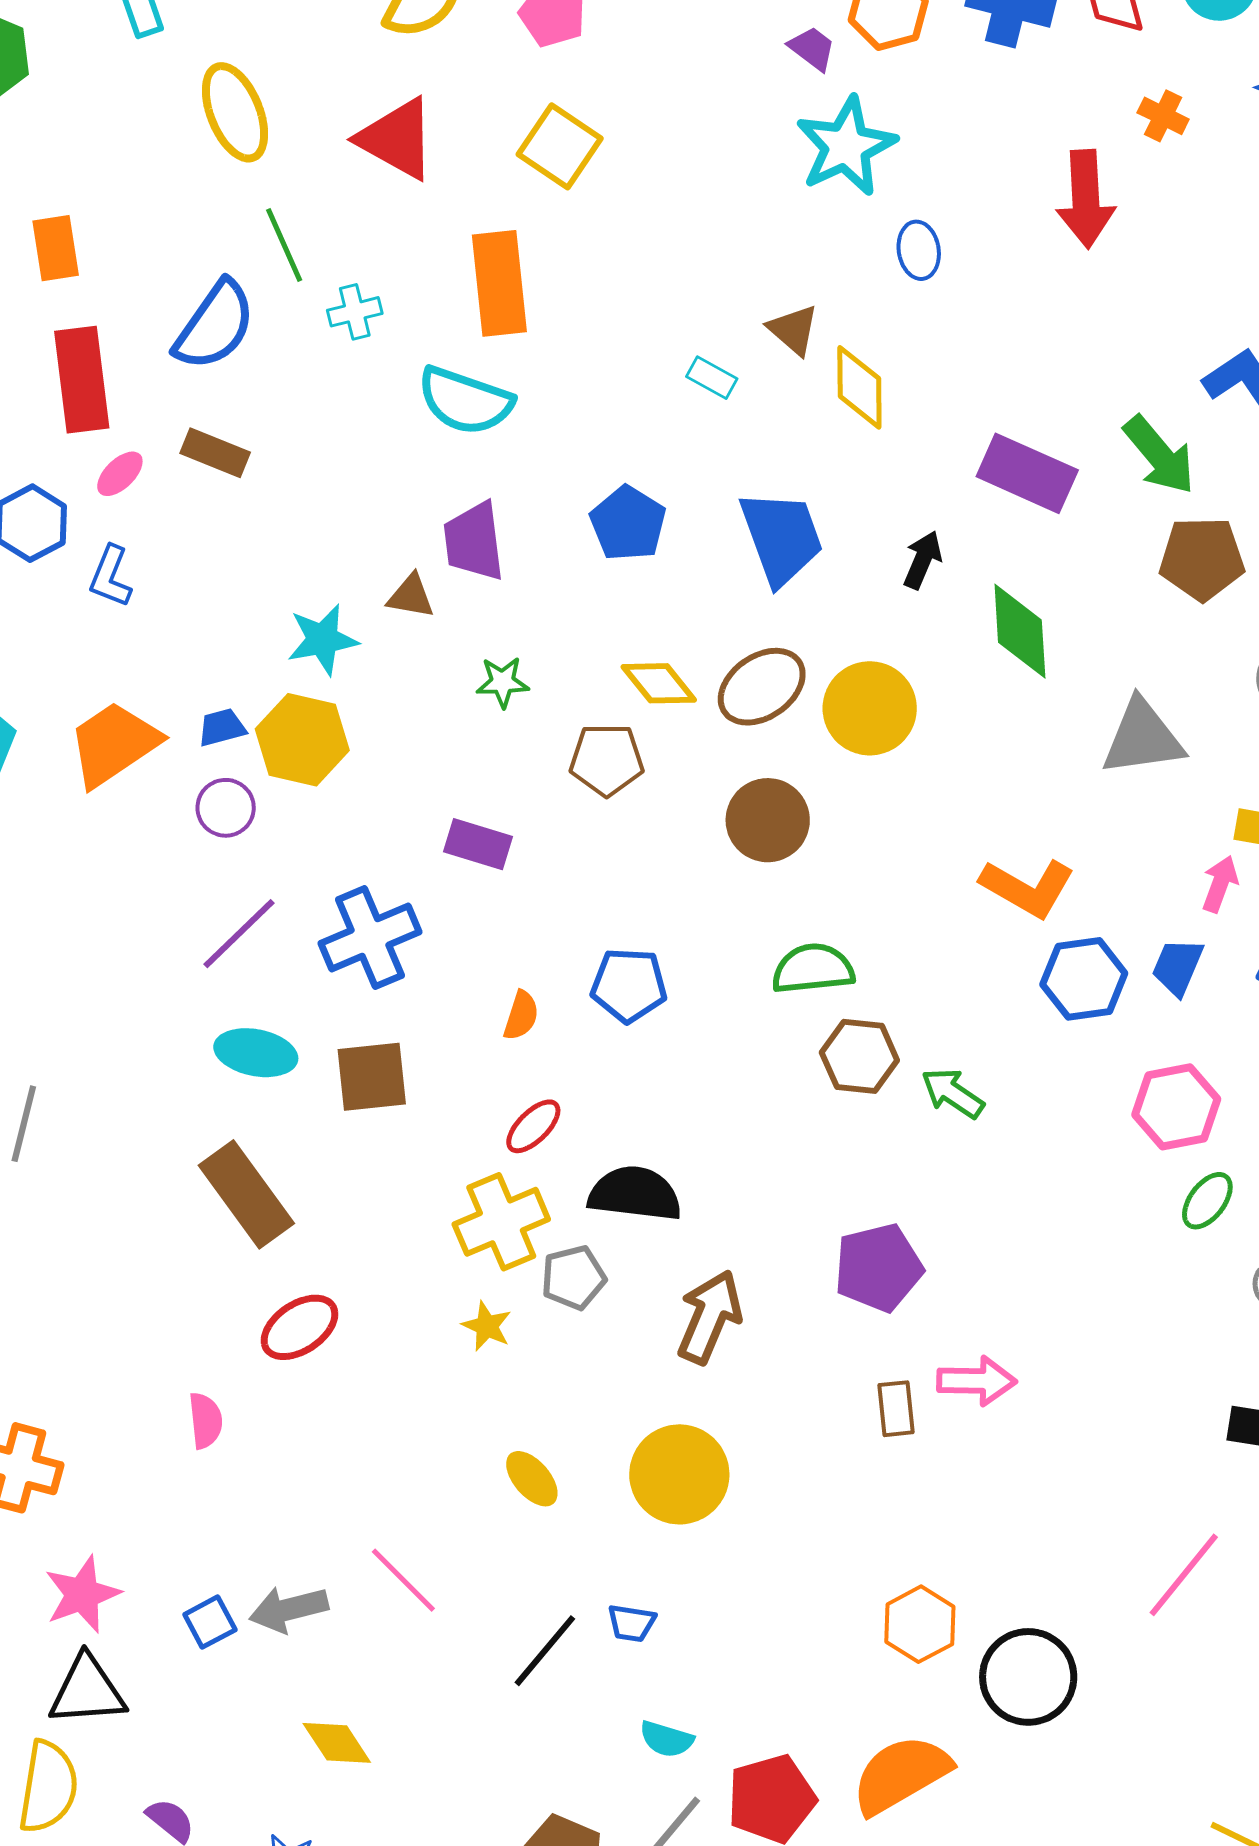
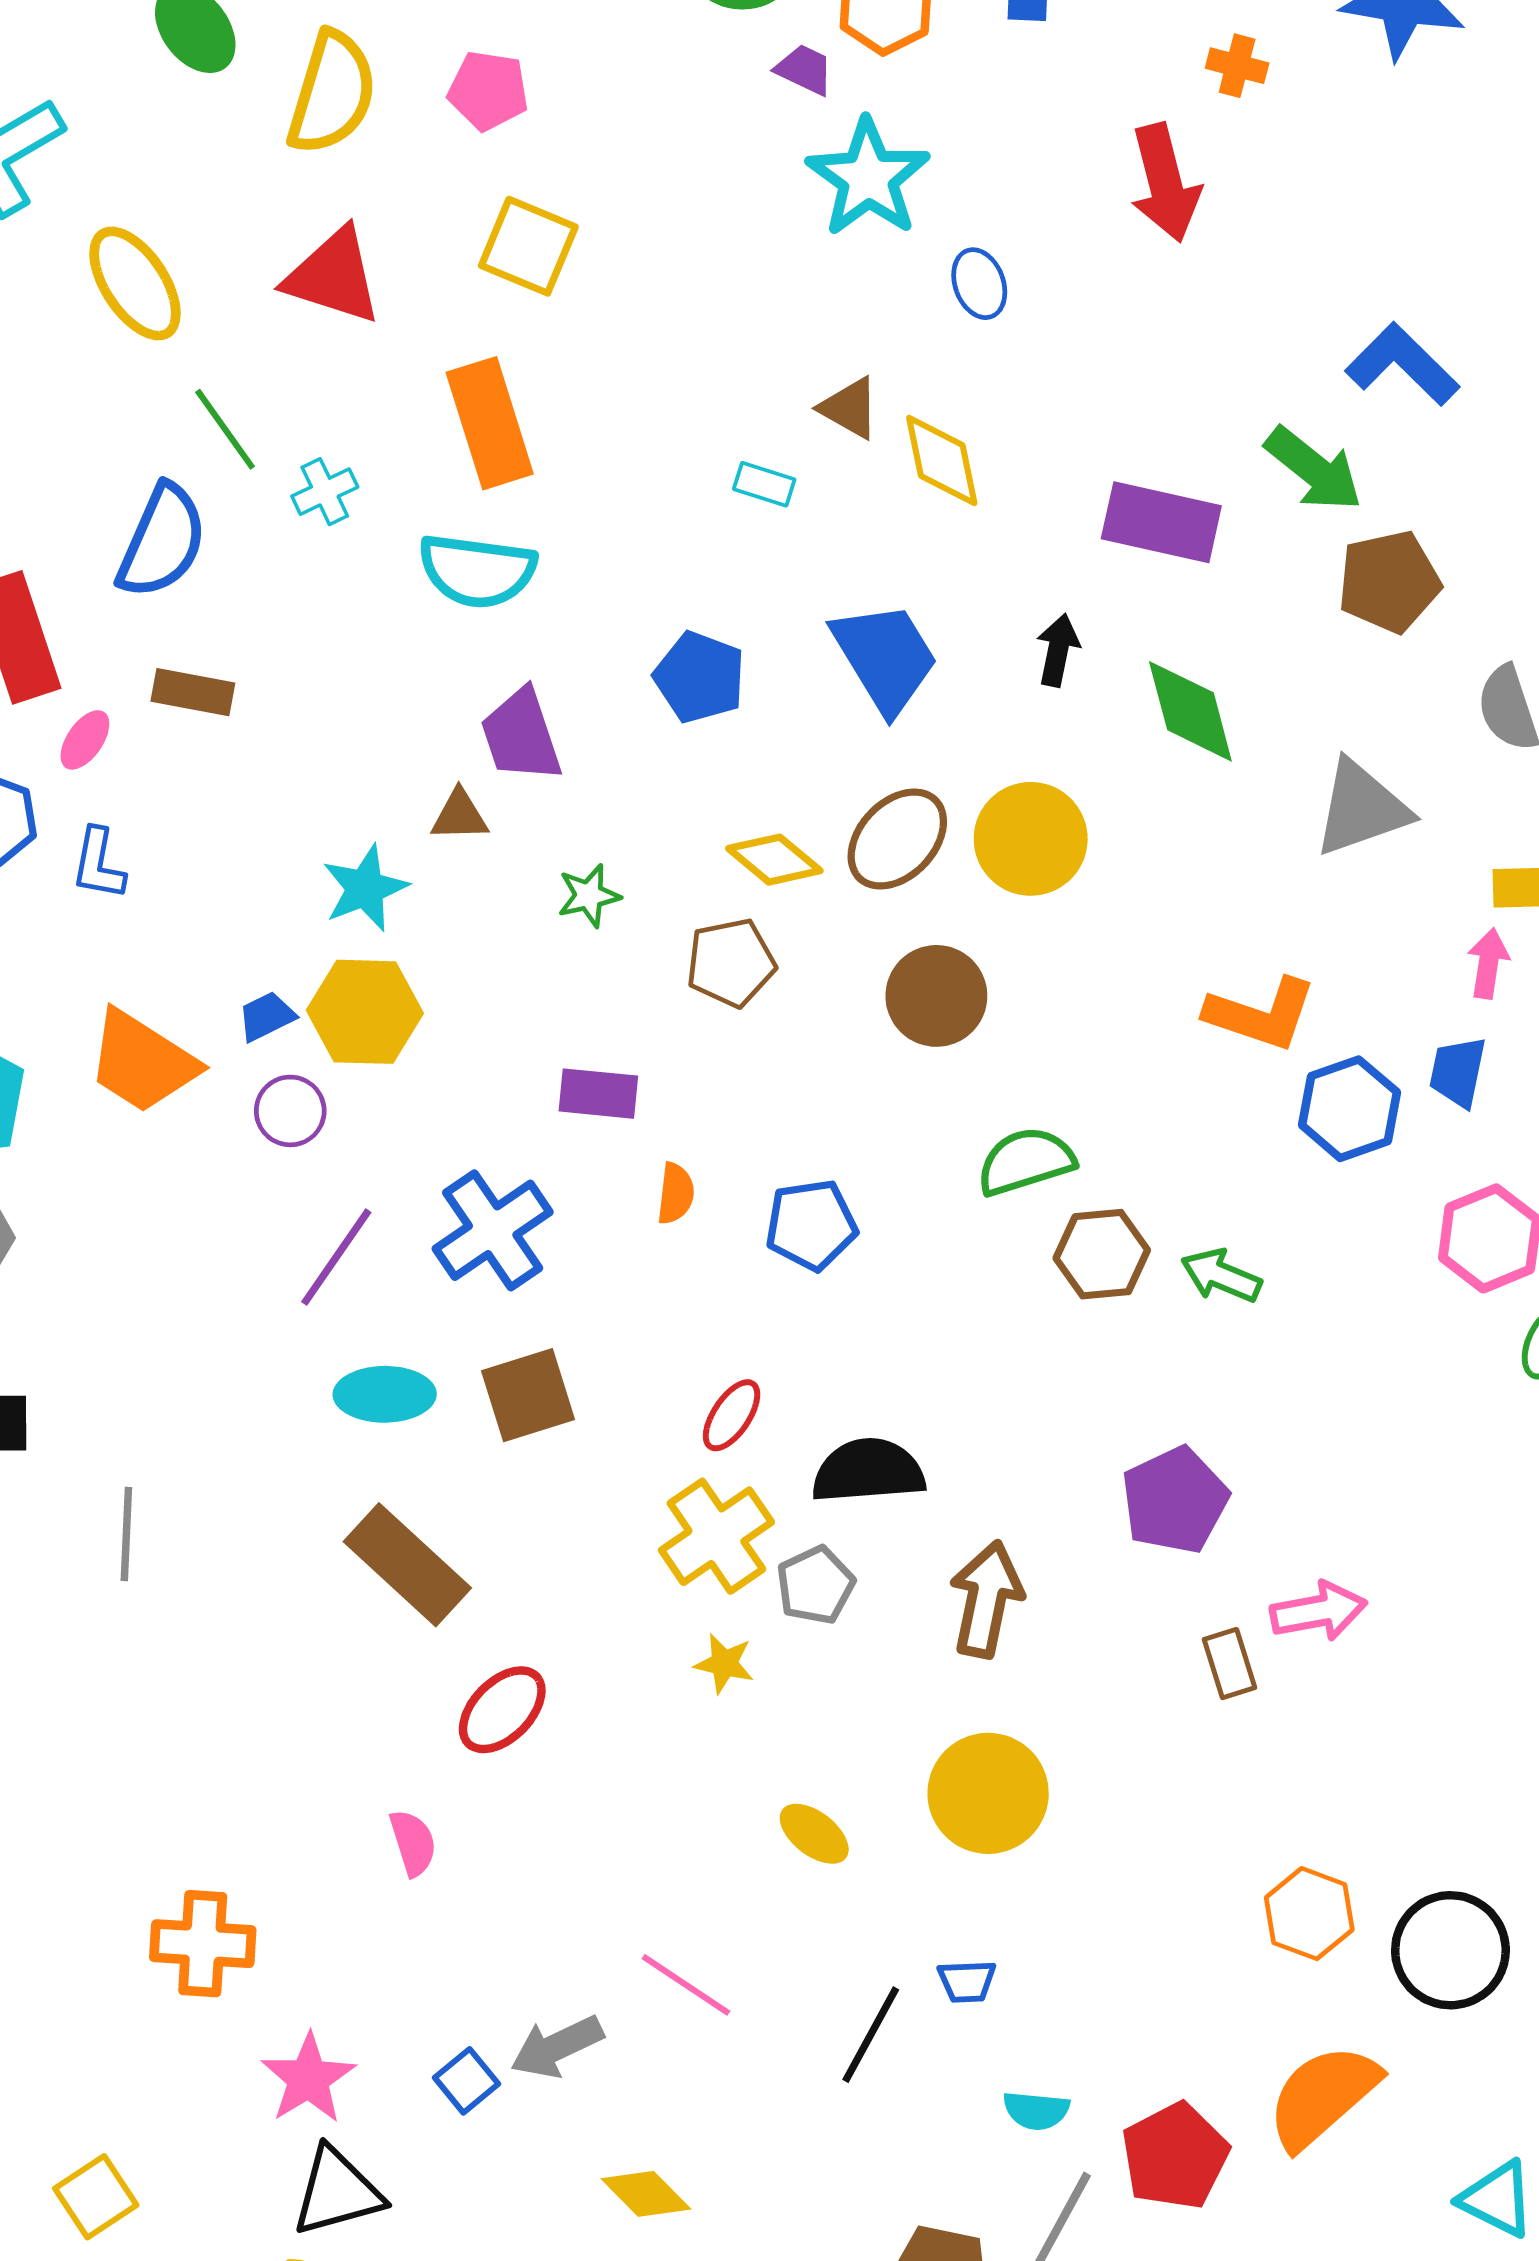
orange trapezoid: (114, 744) -> (142, 1062), turned -102
orange semicircle: (521, 1016) -> (676, 1194), moved

